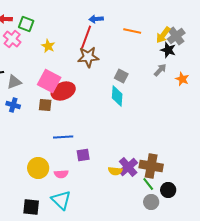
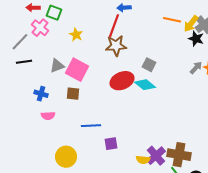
orange line: (132, 31) -> (172, 20), moved
gray arrow: (160, 70) -> (196, 68), moved
gray triangle: (14, 82) -> (57, 66), moved
red ellipse: (63, 91) -> (122, 81), moved
cyan diamond: (117, 96) -> (145, 85), turned -55
pink semicircle: (61, 174) -> (48, 116), moved

